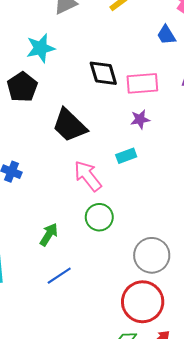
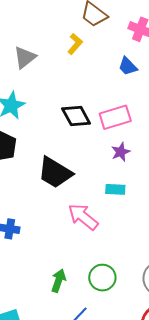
cyan rectangle: (126, 156) -> (115, 189), turned 36
green circle: (99, 217) -> (102, 278), moved

